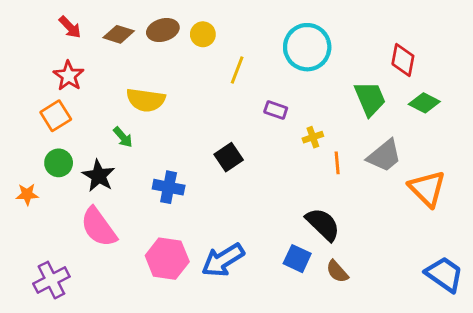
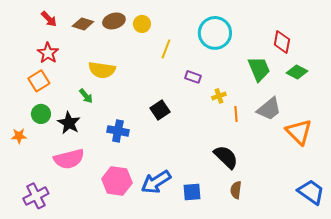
pink semicircle: (99, 227) -> (69, 159), turned -68
blue square: (297, 259) -> (192, 192), moved, turned -30
brown semicircle: (337, 271) -> (236, 190), turned 48

